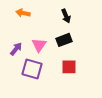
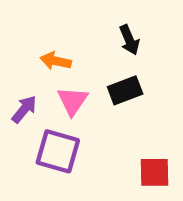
orange arrow: (23, 13) -> (56, 61), moved
red square: (69, 67) -> (155, 172), moved

